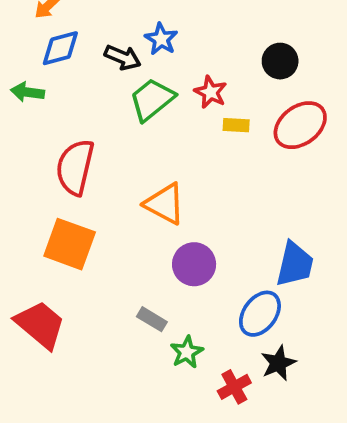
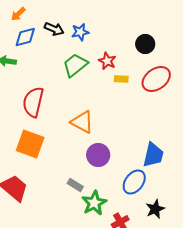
blue star: (161, 39) -> (80, 32), turned 30
black arrow: (123, 57) -> (54, 29), moved
green star: (187, 352) -> (94, 203), size x1.4
black star: (278, 363) -> (155, 209), moved

